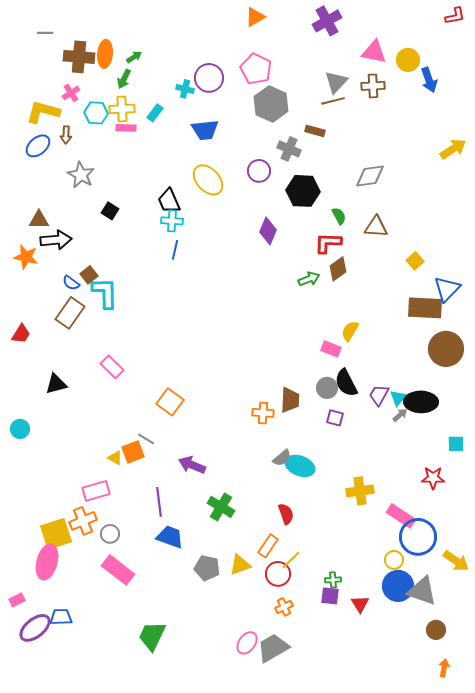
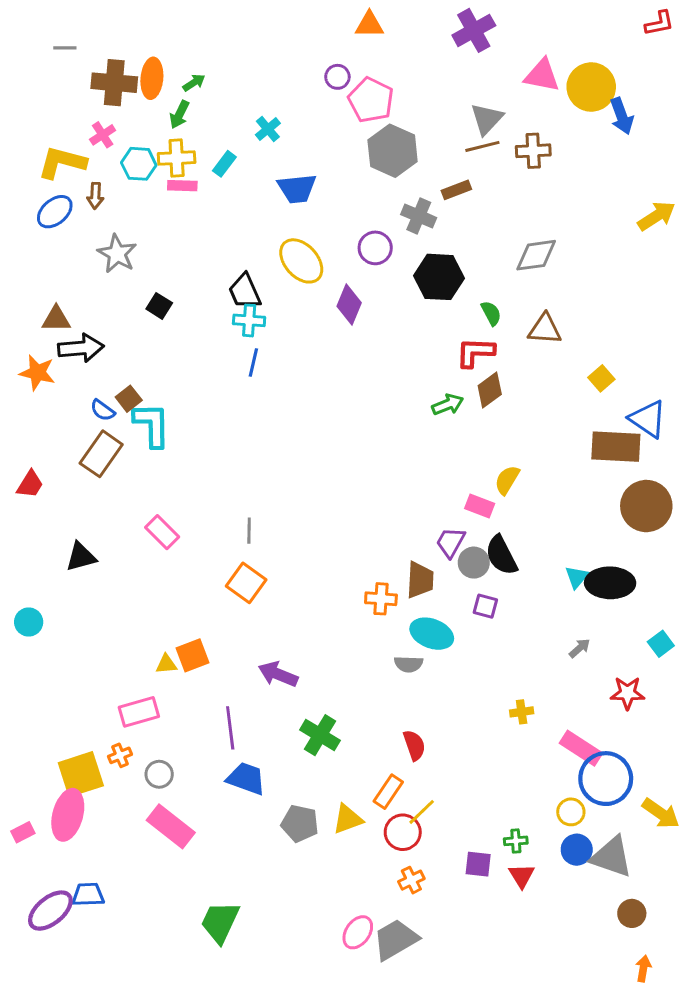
orange triangle: (255, 17) -> (369, 25), turned 30
yellow circle: (408, 60) -> (591, 87), size x1.4
purple circle: (209, 78) -> (337, 77), moved, size x0.6
brown cross: (373, 86) -> (533, 151), moved
cyan cross: (185, 89) -> (268, 129), turned 36
brown rectangle: (315, 131) -> (456, 190), turned -36
purple diamond: (268, 231) -> (349, 304), moved
blue triangle: (447, 289) -> (648, 419), turned -40
purple trapezoid: (379, 395) -> (451, 542), moved
gray arrow: (400, 415) -> (580, 648), moved
gray line: (146, 439) -> (249, 531), moved, turned 60
cyan square: (456, 444) -> (661, 644), turned -36
yellow triangle: (115, 458) -> (166, 664), turned -35
gray semicircle: (282, 458) -> (409, 664), turned 42
cyan ellipse: (300, 466) -> (432, 634), moved
yellow cross: (360, 491) -> (522, 712), size x0.6
orange cross: (83, 521) -> (120, 755), size x0.6
green cross: (333, 580) -> (516, 841), moved
blue circle: (398, 586) -> (577, 850), size x0.7
pink rectangle: (17, 600) -> (23, 832), moved

